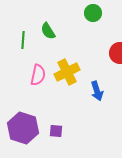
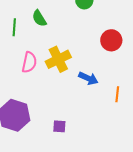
blue arrow: (97, 91) -> (88, 78), turned -48
purple square: (56, 131) -> (59, 126), moved

